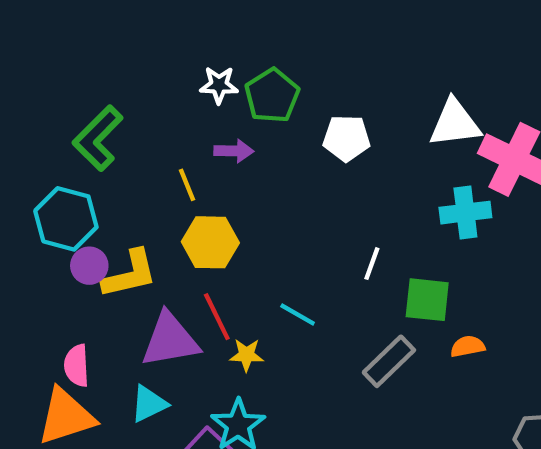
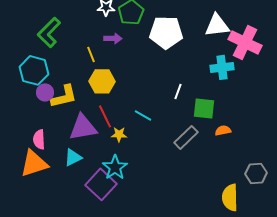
white pentagon: (346, 138) -> (166, 32), size x1.5

